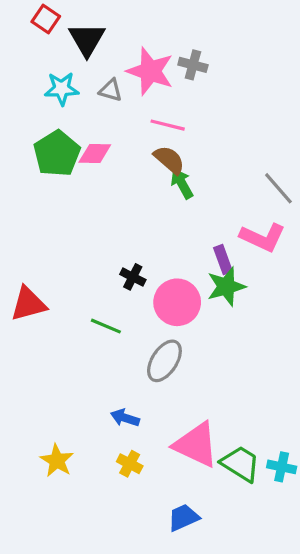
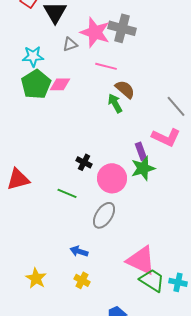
gray cross: (193, 65) -> (122, 28), size x1.5
cyan star: (62, 89) -> (33, 56), moved
gray triangle: (111, 90) -> (70, 44), turned -35
brown semicircle: (169, 160) -> (125, 89), moved
pink triangle: (196, 445) -> (141, 260), moved

